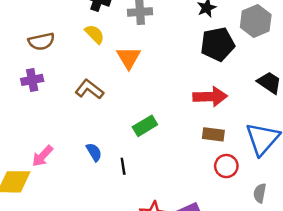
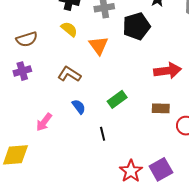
black pentagon: (218, 44) -> (136, 26), moved
brown rectangle: (213, 134) -> (161, 108), moved
blue semicircle: (94, 152) -> (79, 107), moved
pink arrow: (42, 156) -> (44, 122), moved

